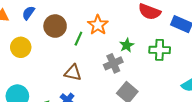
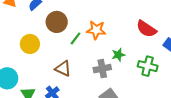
orange star: (98, 25) -> (96, 30), turned 30
yellow circle: (21, 47) -> (30, 44), moved

